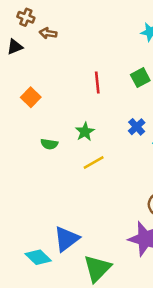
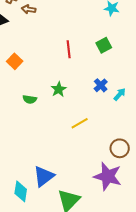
yellow line: (94, 162) -> (80, 123), moved
cyan diamond: (38, 257) -> (21, 191), turned 55

